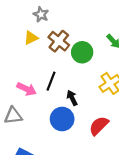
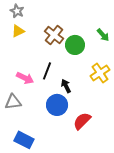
gray star: (41, 14) -> (17, 11), moved
yellow triangle: (31, 38) -> (18, 31), moved
red semicircle: (99, 126) -> (82, 121), moved

